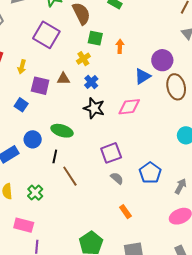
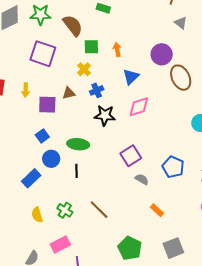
blue triangle: (143, 76) -> (131, 77), moved
blue cross: (91, 82) -> (97, 90), turned 32
blue square: (21, 105) -> (42, 136), moved, turned 32
brown line: (70, 176) -> (99, 210), moved
pink rectangle: (24, 225) -> (60, 244), turned -30

